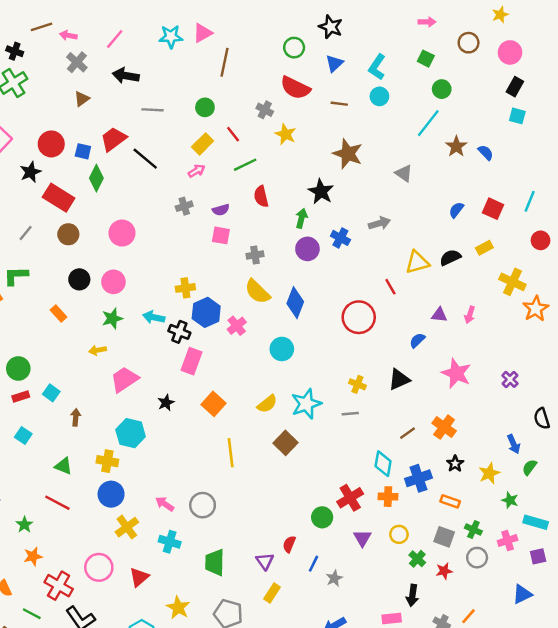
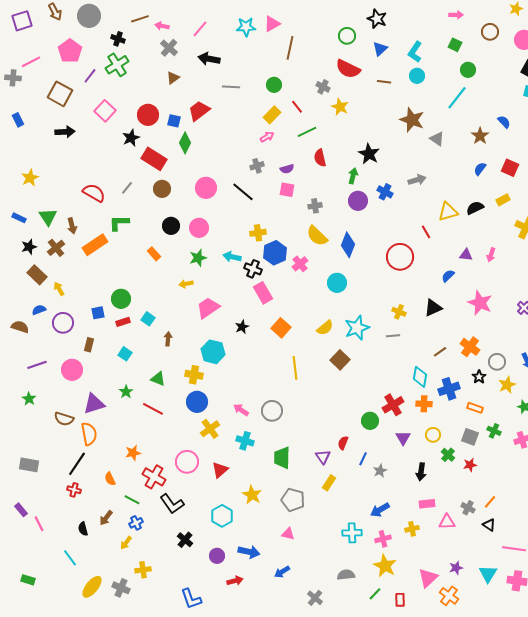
brown star: (456, 146) -> (480, 136), moved
brown star: (348, 154) -> (412, 120), moved
black line: (145, 159) -> (243, 192), moved
pink rectangle: (192, 361) -> (263, 293), turned -50
green star: (24, 525) -> (126, 392), moved
gray circle: (477, 558) -> (497, 362), moved
black arrow: (412, 595) -> (421, 472), moved

